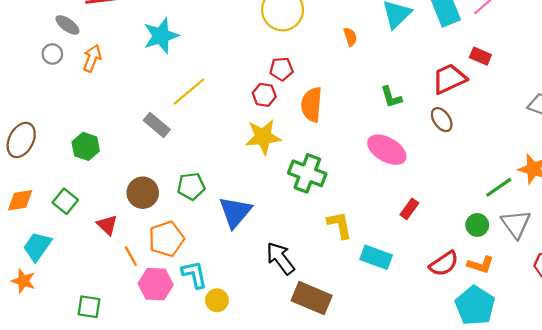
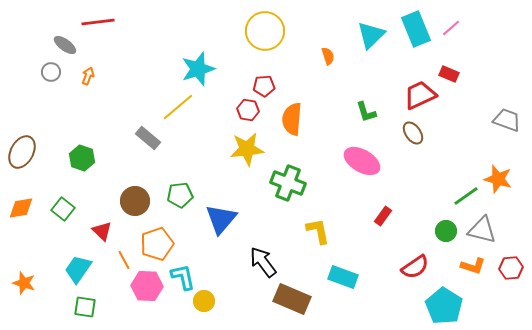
cyan star: (161, 36) -> (198, 69), moved
orange arrow: (92, 58) -> (88, 76), size x0.7
gray triangle: (516, 224) -> (482, 230), turned -40
cyan trapezoid: (37, 246) -> (78, 269), moved
cyan rectangle: (376, 257) -> (343, 277), moved
orange L-shape: (480, 265) -> (473, 266), moved

